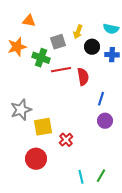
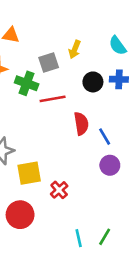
cyan semicircle: (111, 29) -> (118, 46), turned 42
black circle: (92, 47) -> (93, 82), moved
red semicircle: (83, 77) -> (81, 124), moved
blue line: (101, 99) -> (105, 137), turned -48

